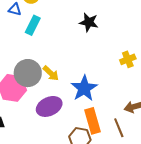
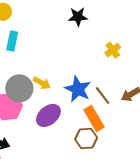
black star: (89, 22) -> (78, 17), moved
brown line: (119, 128) -> (103, 95), moved

